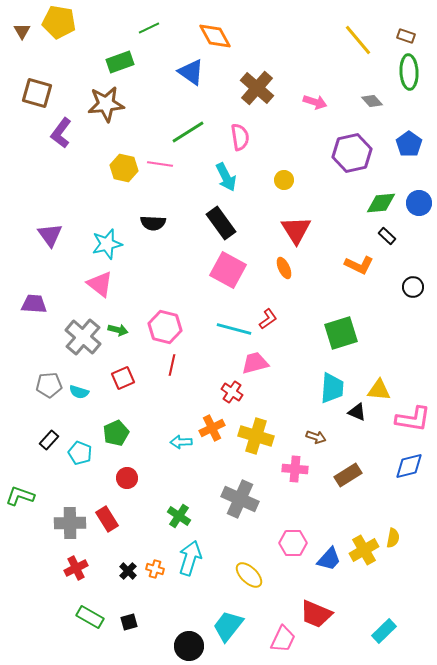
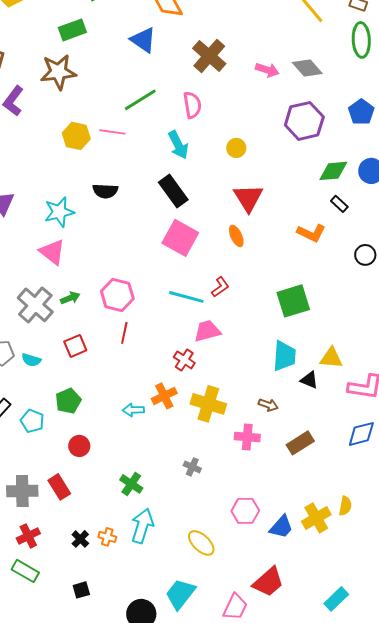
gray diamond: (372, 101) -> (307, 68), moved, size x1.4
green arrow: (118, 330) -> (70, 298), turned -36
gray cross: (240, 499) -> (192, 467), size x0.5
red trapezoid: (316, 614) -> (268, 582), turned -64
green rectangle: (90, 617) -> (25, 571), moved

